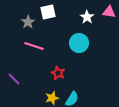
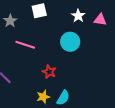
pink triangle: (109, 12) -> (100, 20), moved
gray star: (28, 22) -> (10, 21), moved

